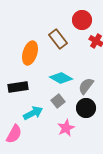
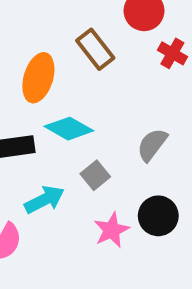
cyan diamond: (61, 78) -> (69, 129), moved
black circle: (86, 108) -> (158, 216), moved

